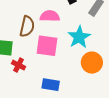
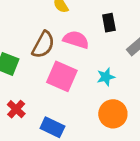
cyan star: (79, 37) -> (106, 77), size x0.6
red cross: (18, 65) -> (16, 109), moved

